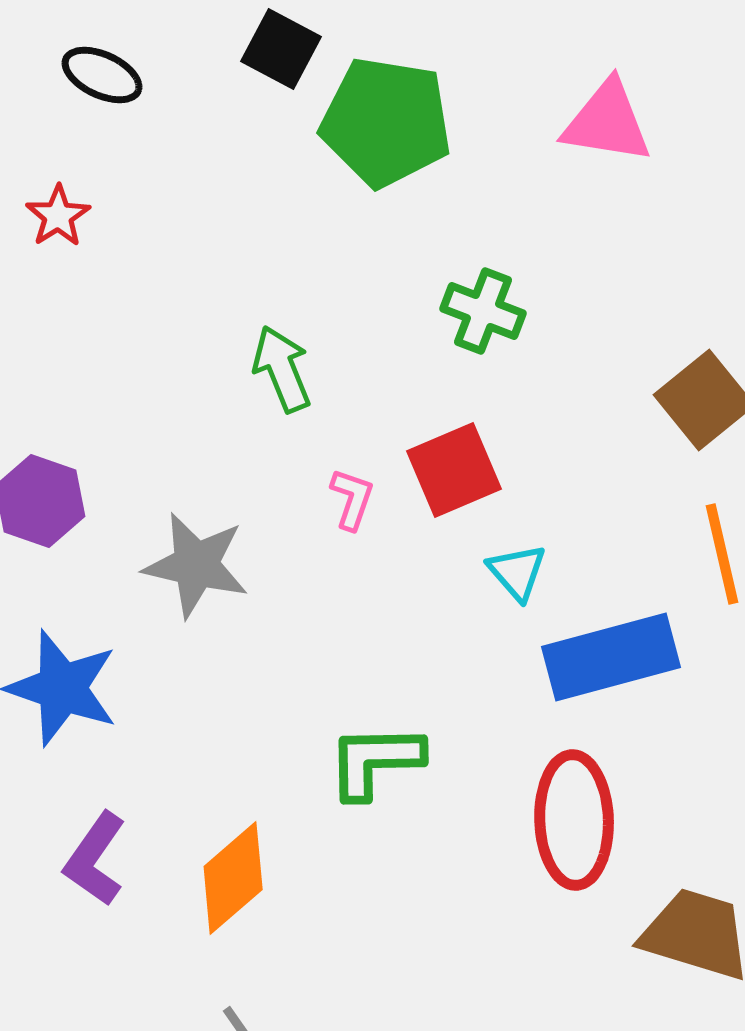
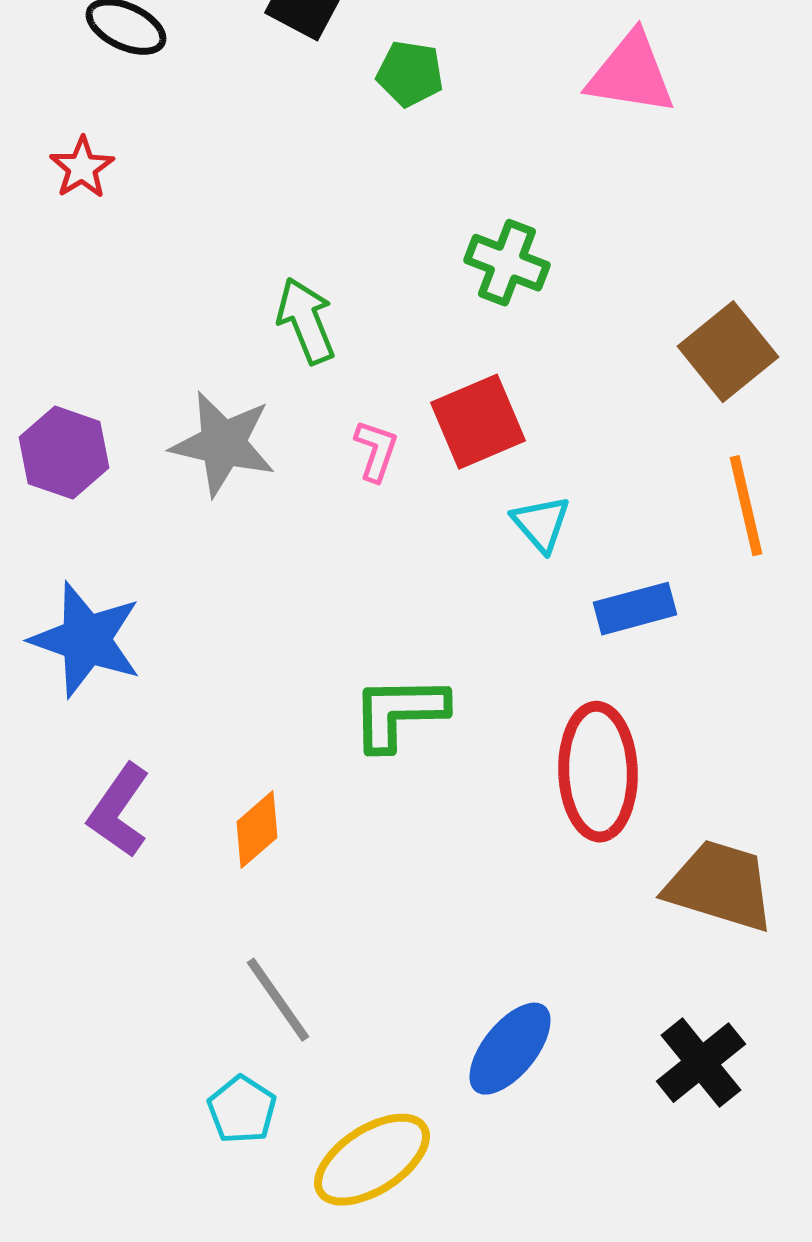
green pentagon: (386, 122) -> (410, 74), size x0.5
gray star: (196, 565) -> (223, 444), moved
blue rectangle: (611, 657) -> (635, 609), size x0.6
orange diamond: (233, 878) -> (257, 830), size x0.7

